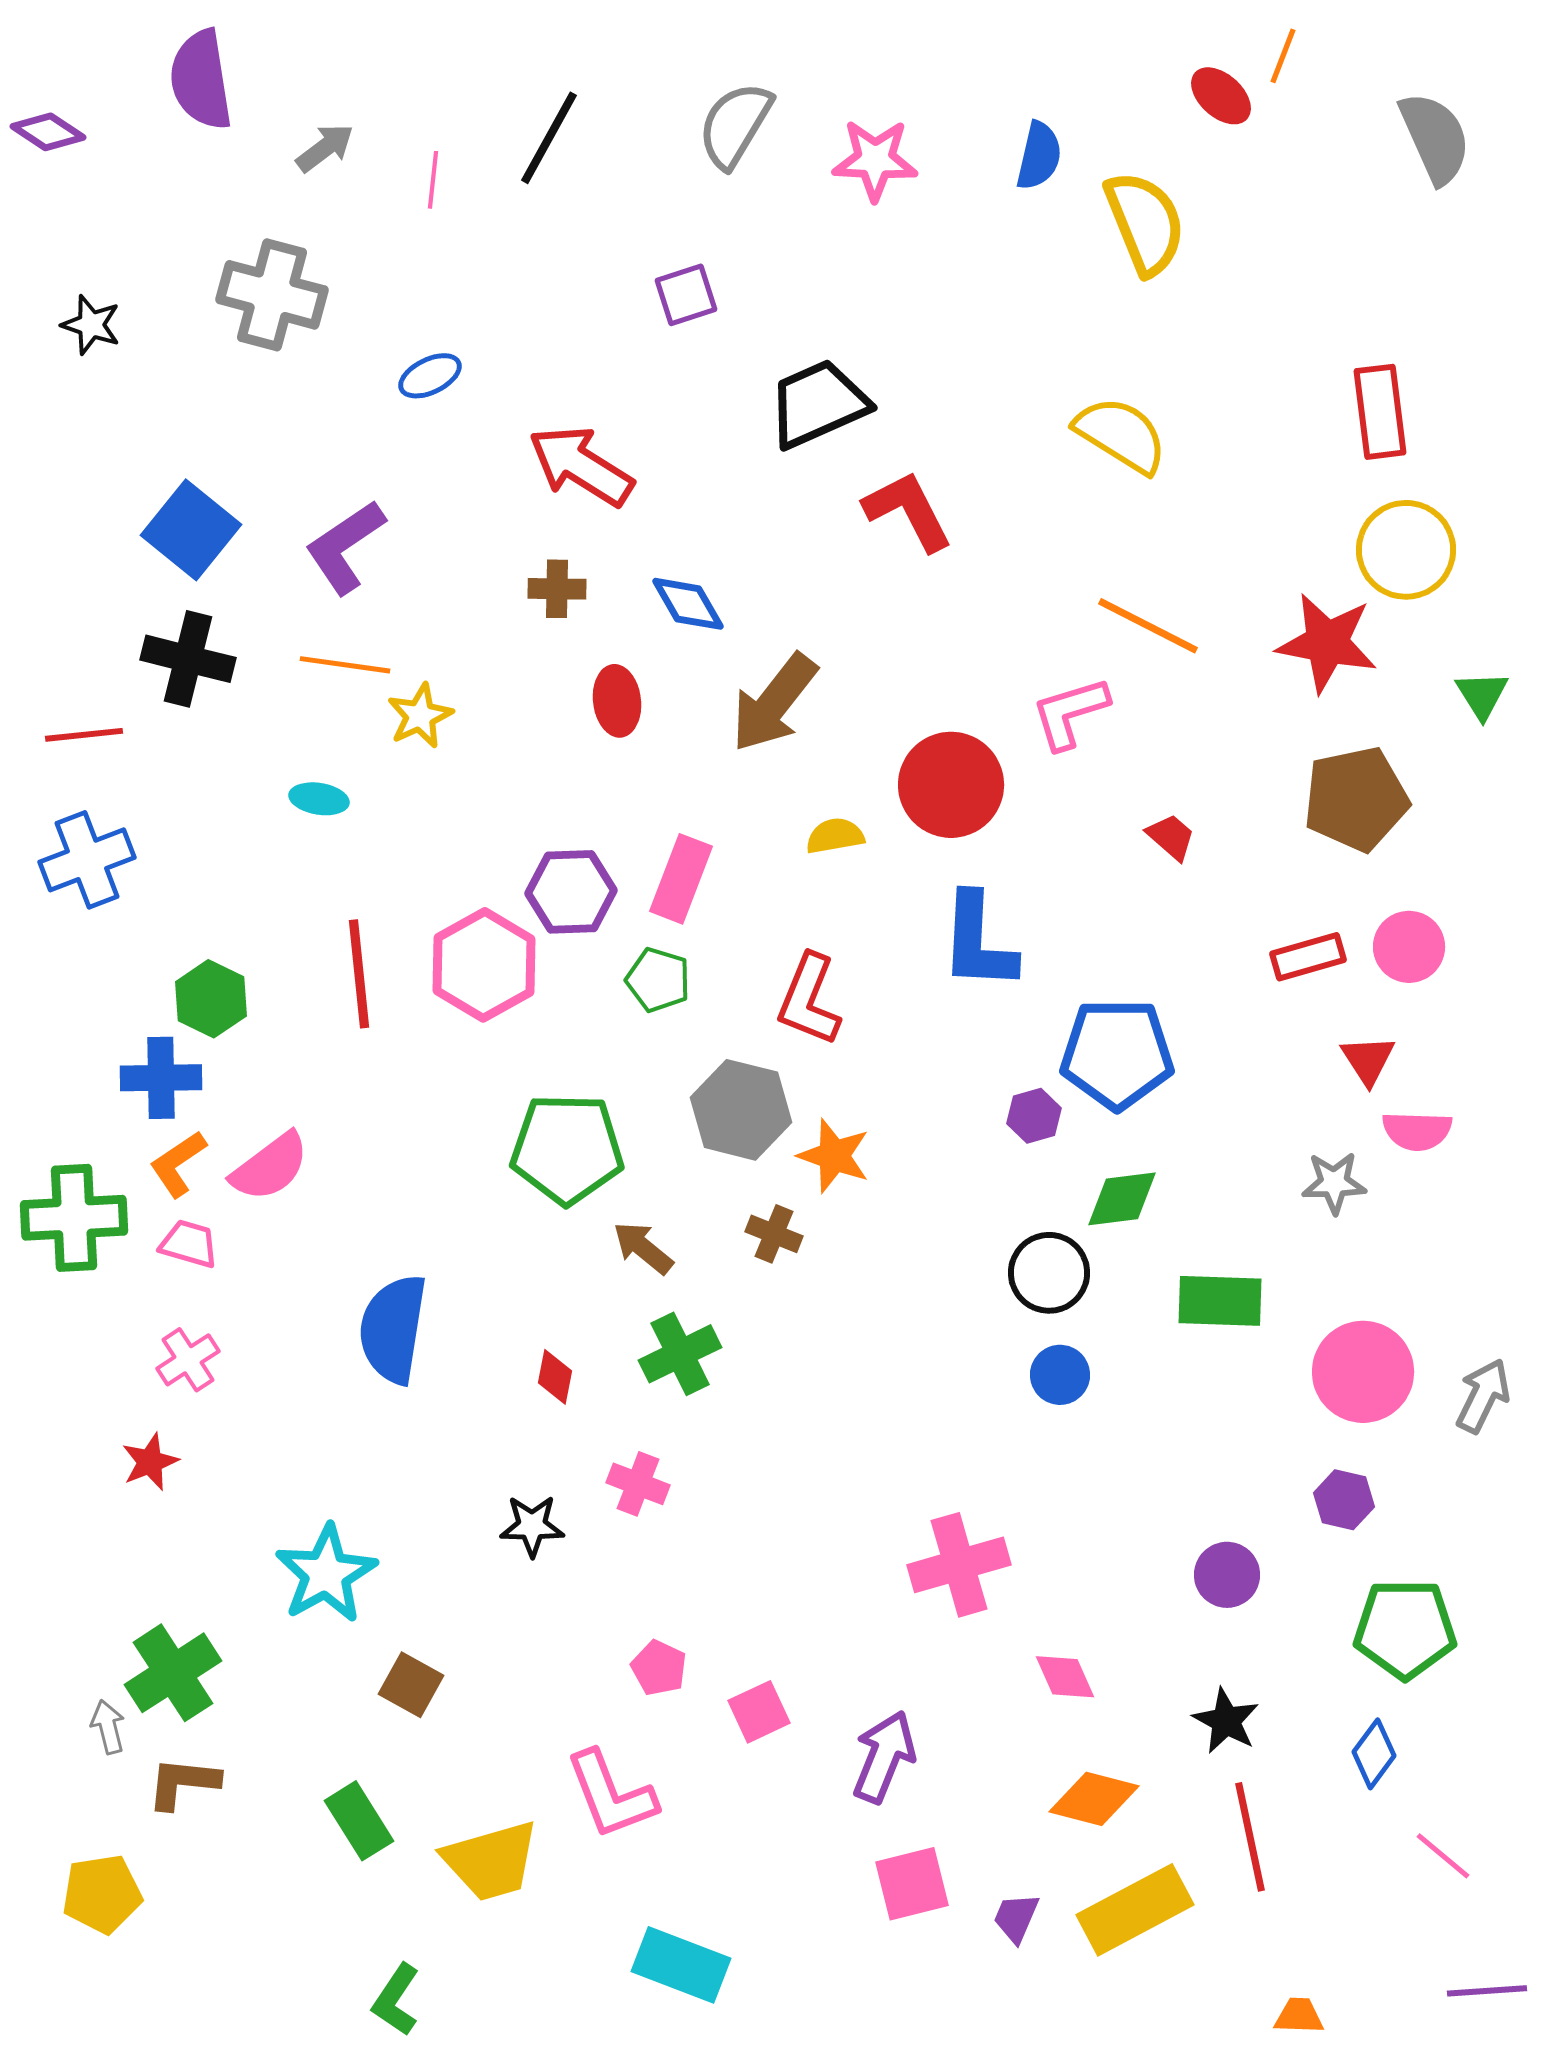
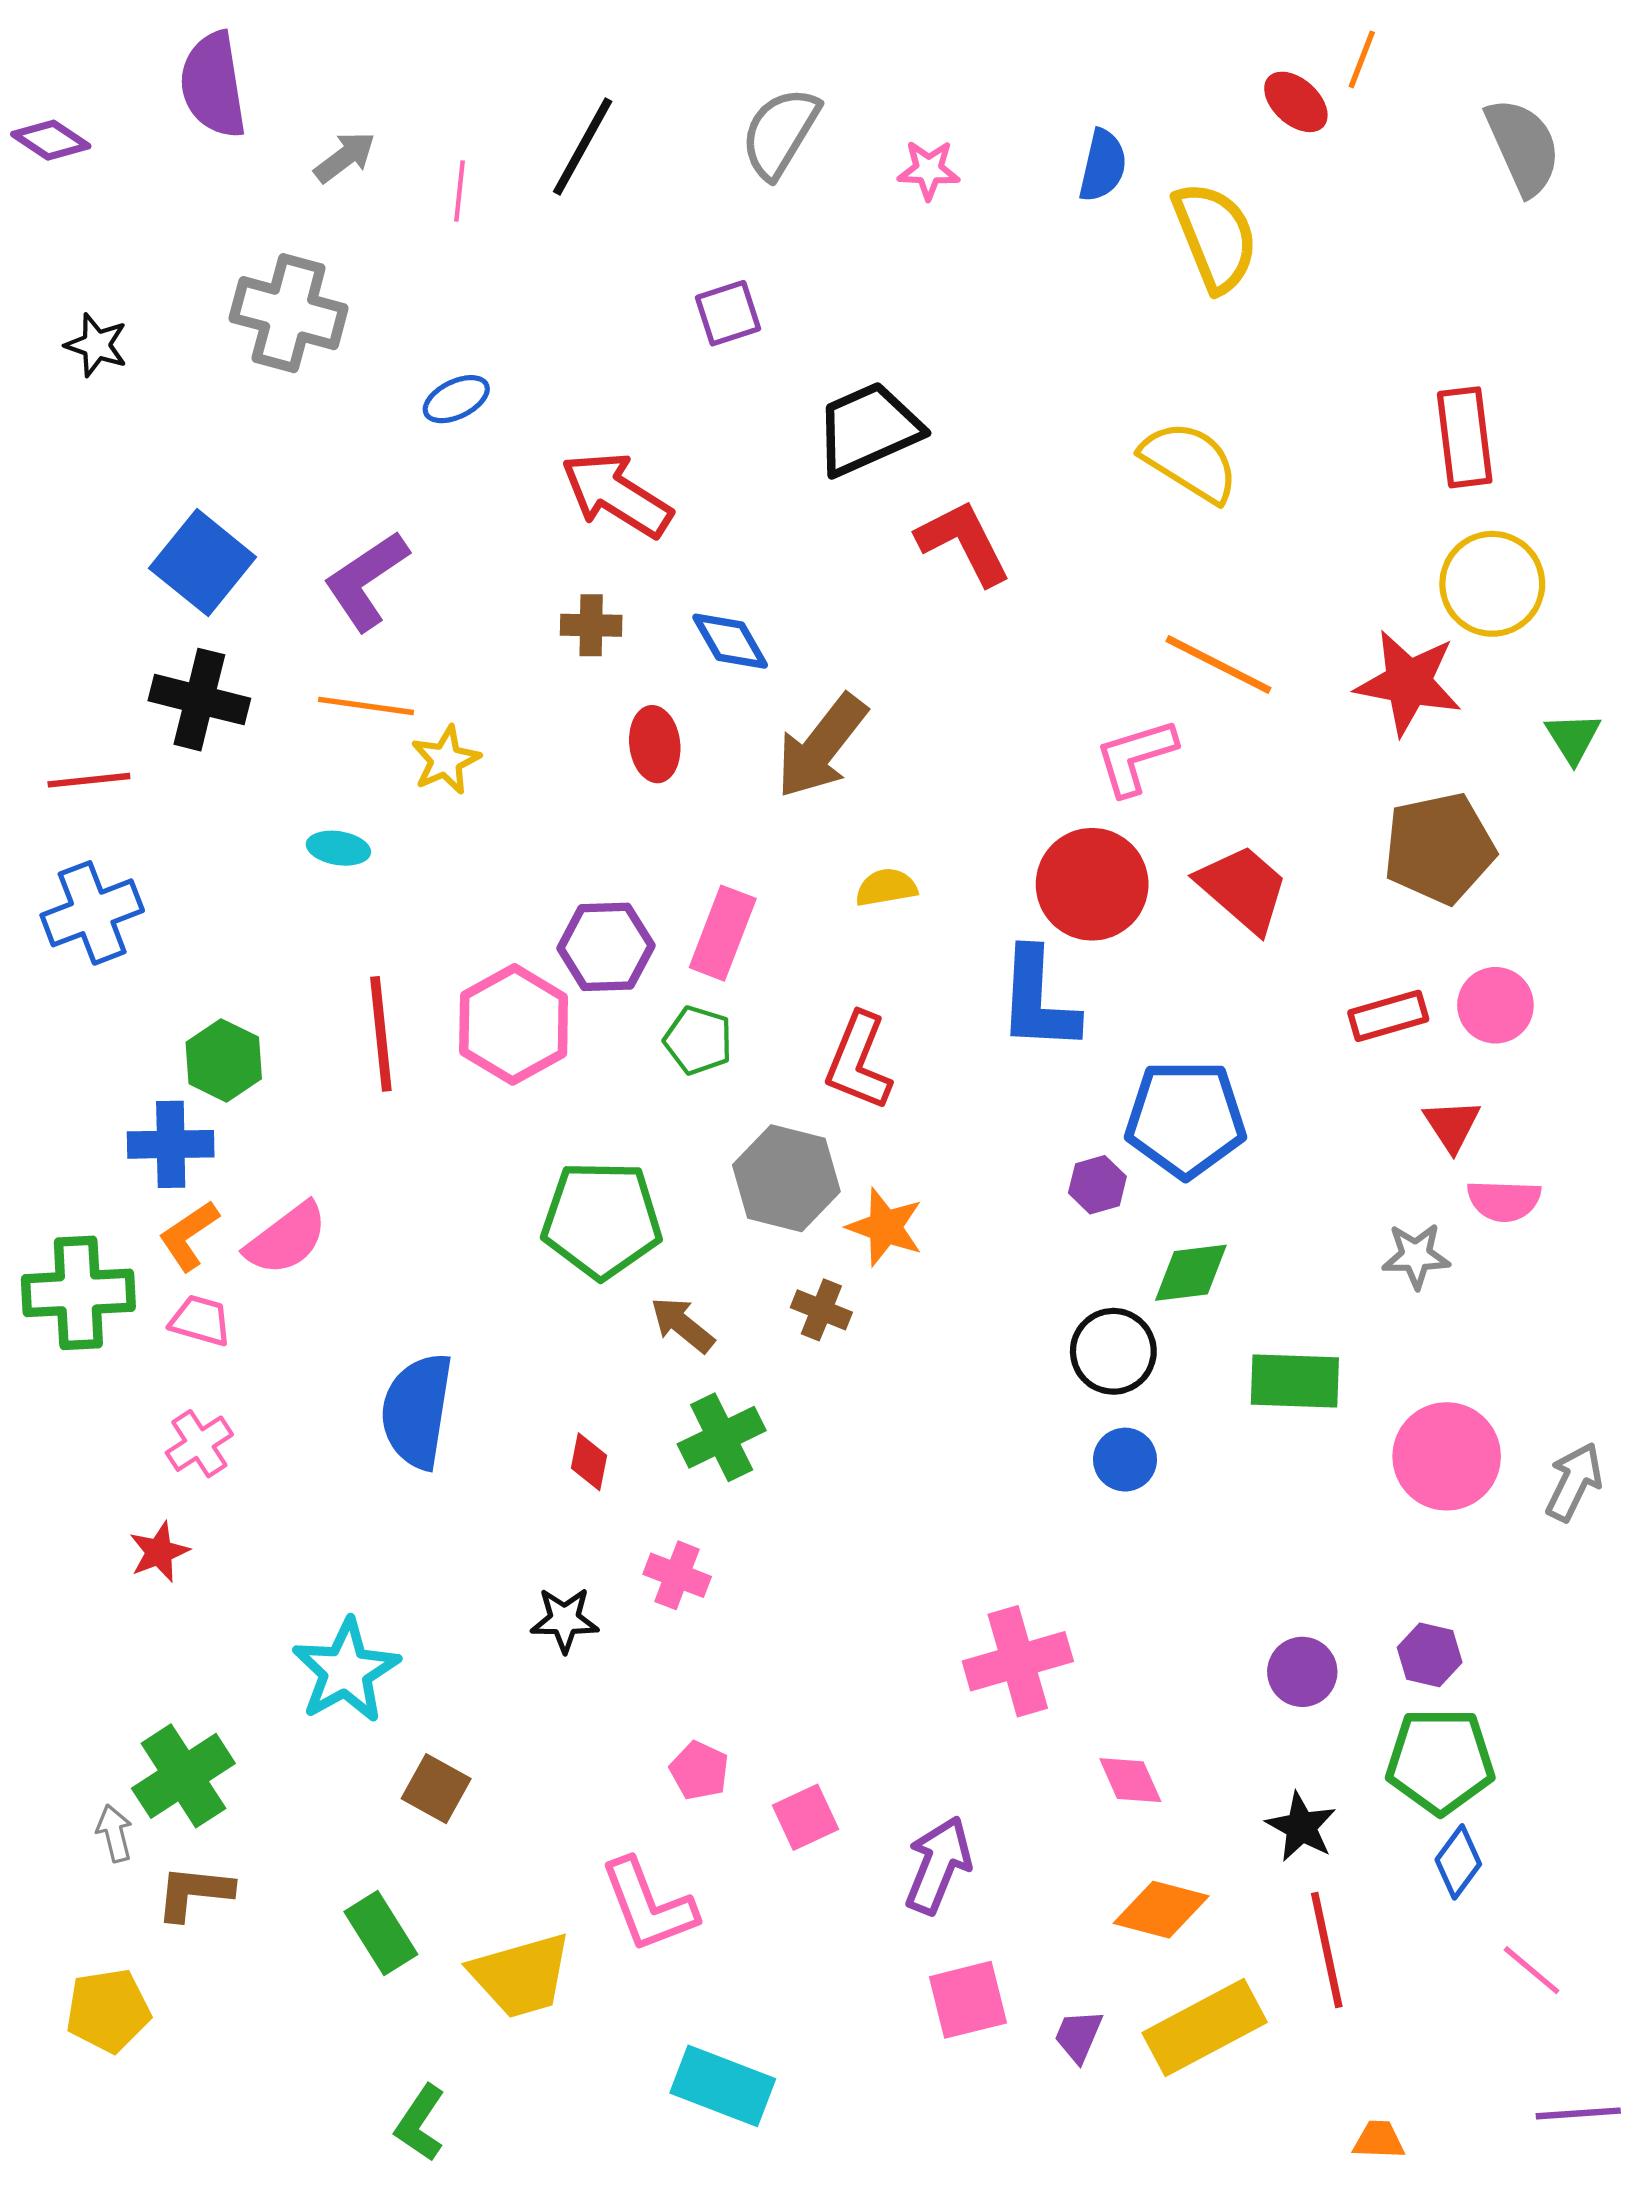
pink star: (875, 160) -> (929, 170), size x0.7
red circle: (951, 785) -> (1092, 884), moved
red trapezoid: (1171, 837) -> (1243, 888), size x1.8
purple hexagon: (1344, 1500) -> (1430, 1655), moved
green pentagon: (1405, 1629) -> (1440, 1761), moved

